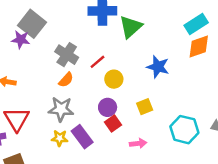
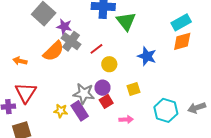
green triangle: (131, 27) -> (126, 21), turned -30
purple star: (21, 40) -> (64, 27), moved
orange semicircle: (66, 80) -> (54, 51), moved, size x1.6
gray star: (61, 109) -> (84, 94), moved

